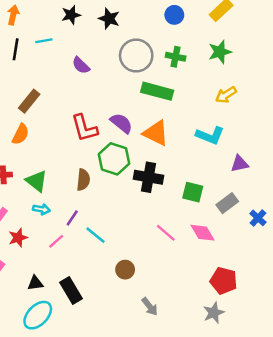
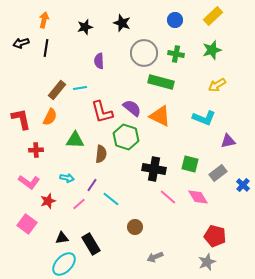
black star: (71, 15) -> (85, 27), moved
cyan line: (44, 41) -> (80, 88), moved
purple semicircle: (81, 65) -> (99, 61), turned 42
black cross: (148, 177) -> (154, 169), moved
green triangle: (36, 181) -> (75, 140), moved, turned -36
gray arrow: (150, 307) -> (155, 257), turned 105

